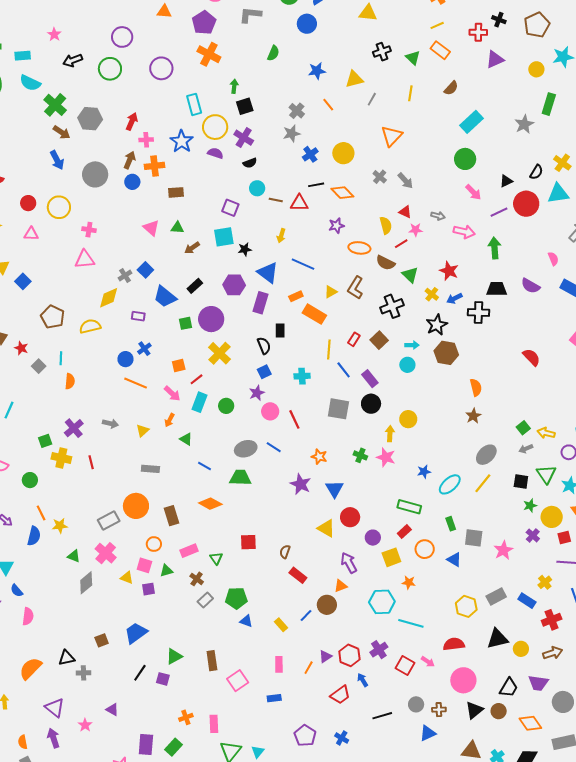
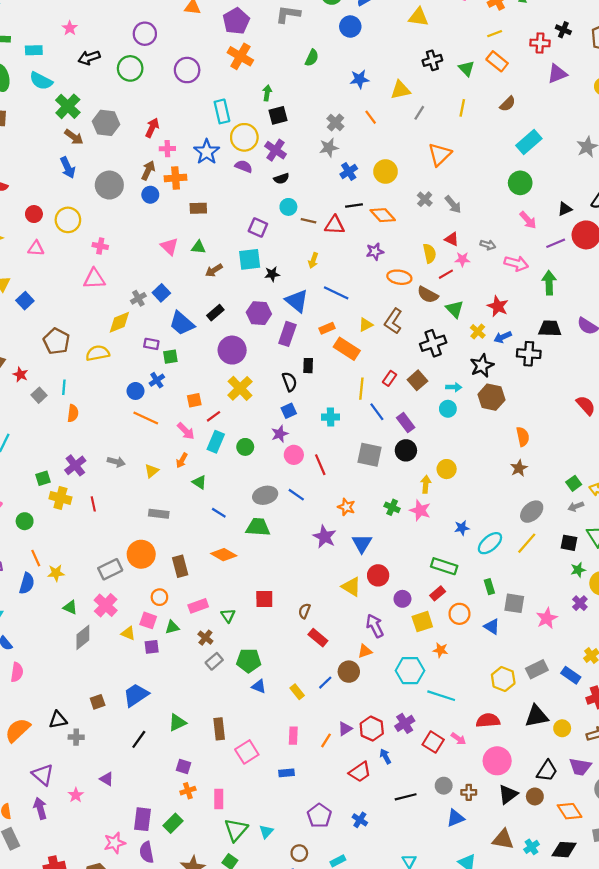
green square: (185, 323) -> (170, 357), moved
purple square: (163, 679) -> (184, 767), moved

